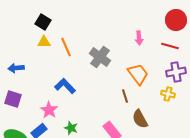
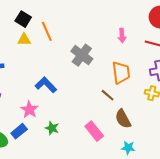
orange line: (66, 47) -> (47, 31), moved
orange trapezoid: (138, 74) -> (121, 73), turned 30
brown line: (125, 96) -> (108, 95), turned -32

